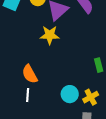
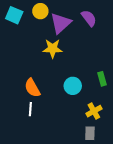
cyan circle: (70, 94) -> (73, 86), moved

